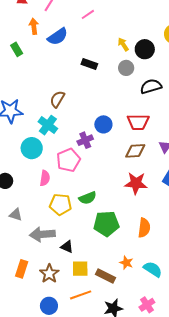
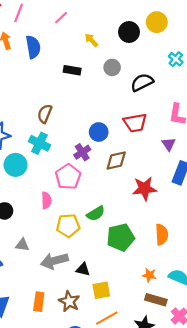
blue semicircle: (58, 37) -> (33, 47), turned -55
yellow arrow: (123, 44) -> (91, 40), moved
black circle: (145, 49) -> (129, 32), moved
cyan circle: (32, 148) -> (16, 165), moved
brown diamond: (135, 151) -> (116, 161), moved
brown rectangle: (105, 276) -> (156, 300), moved

